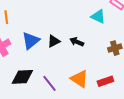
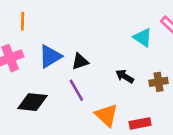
black arrow: (77, 42) -> (125, 76), moved
purple line: (49, 83) -> (76, 90), moved

